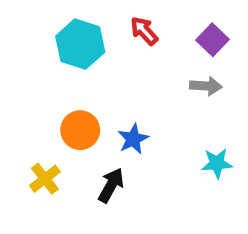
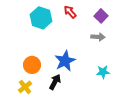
orange circle: (80, 130) -> (32, 65), moved
blue star: (133, 139) -> (65, 61), size x1.5
yellow cross: (45, 179) -> (25, 87), moved

